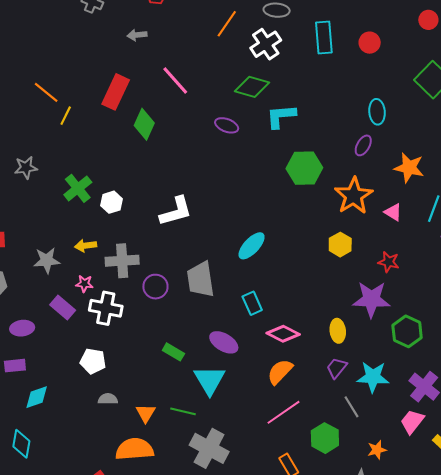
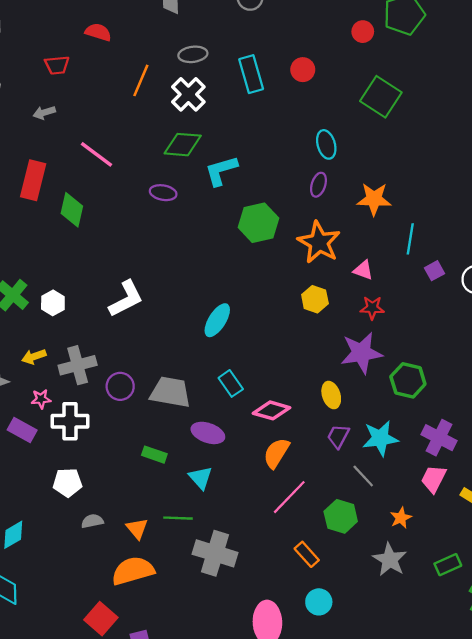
pink triangle: (393, 212) -> (363, 270), moved
gray trapezoid: (201, 279) -> (170, 392), moved, turned 120
cyan triangle: (210, 380) -> (201, 478), size x0.7

